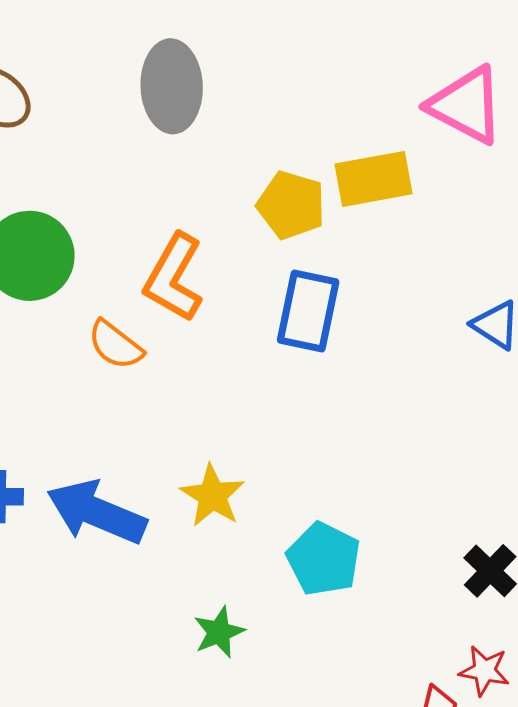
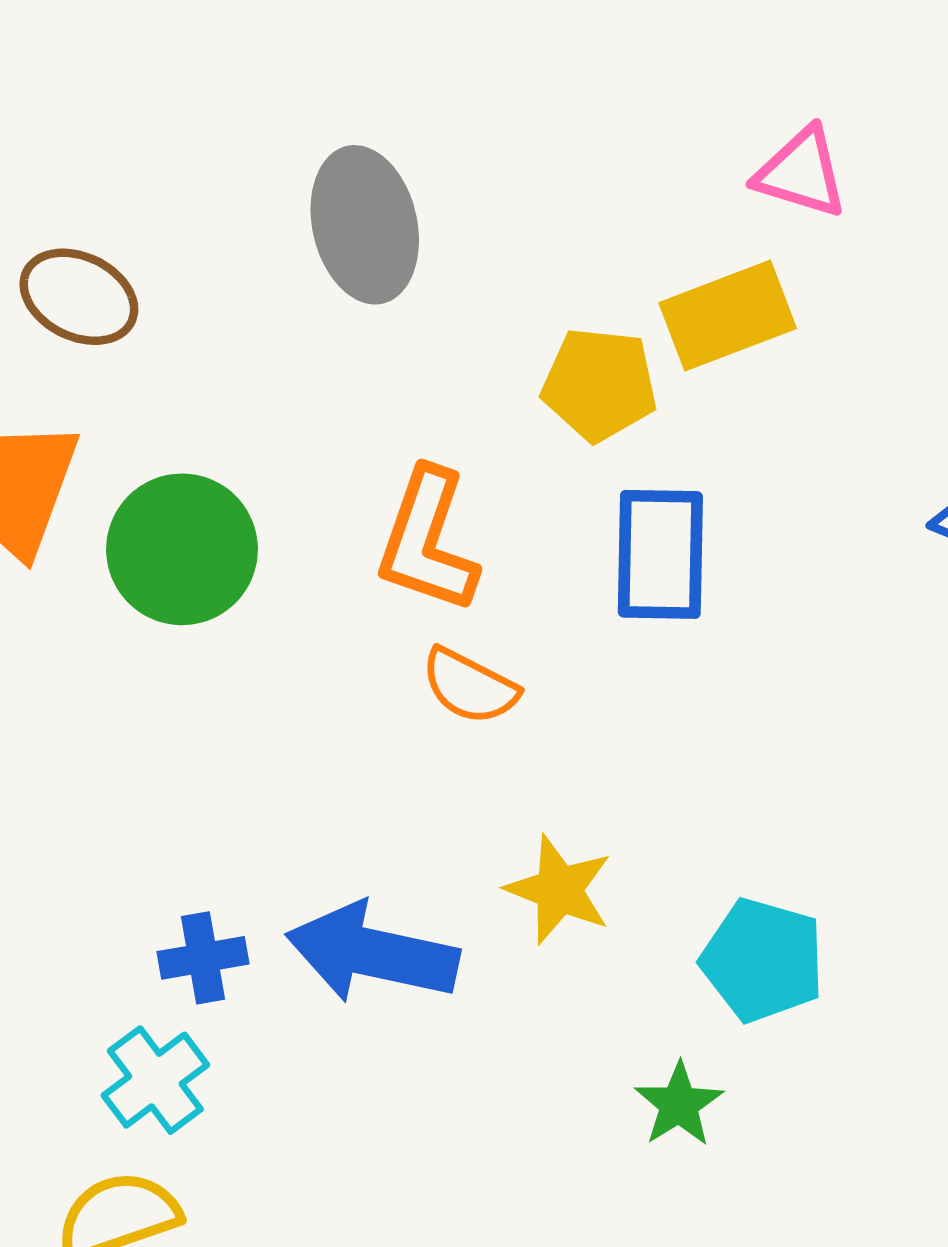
pink triangle: (466, 105) -> (801, 173), moved, size x0.7
orange semicircle: (115, 345) -> (470, 686), moved
green star: (219, 632) -> (679, 1104), moved

